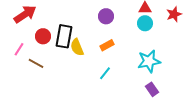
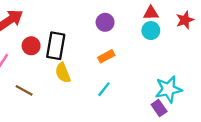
yellow semicircle: (77, 47) -> (63, 73), moved
cyan star: (149, 61) -> (168, 89), moved
brown line: (36, 63) -> (24, 90), moved

